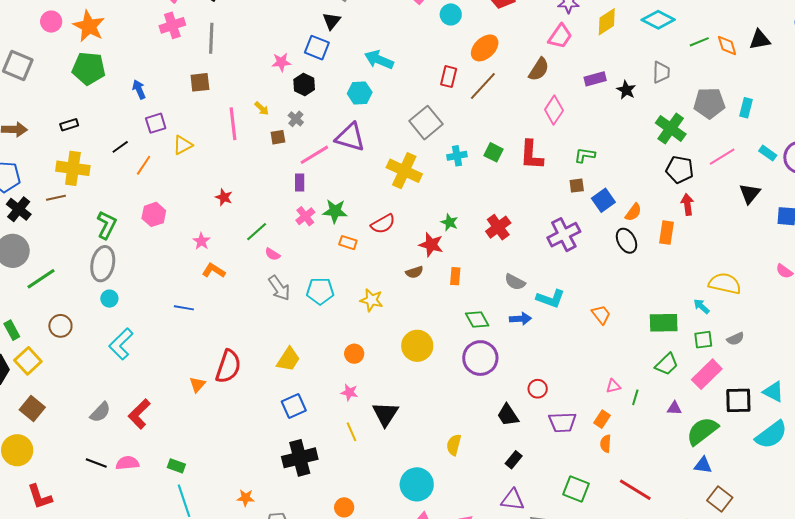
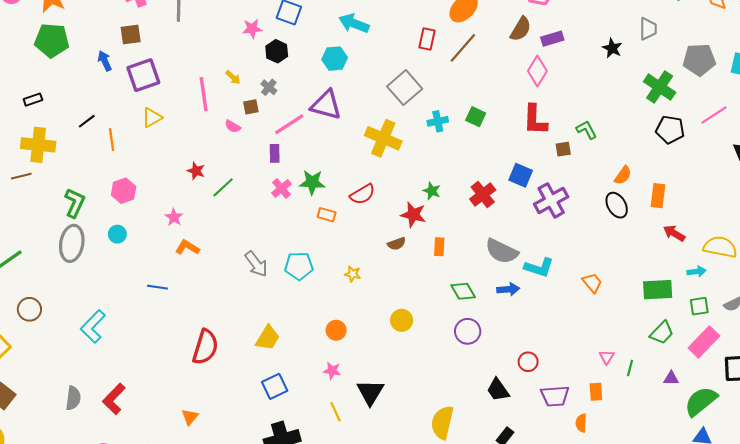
purple rectangle: (595, 79) -> (552, 39), moved
brown square: (200, 82) -> (131, 35), moved
purple square: (156, 123) -> (143, 75), moved, size x1.5
red L-shape: (531, 155) -> (535, 120), moved
green L-shape: (585, 155) -> (587, 130), moved, turned 55
orange line: (144, 165) -> (112, 140), turned -40
blue square: (603, 200) -> (521, 175), moved, turned -30
red arrow: (687, 204) -> (674, 233), moved, turned -50
green line: (257, 232) -> (223, 187), moved
pink semicircle: (272, 254) -> (233, 126), moved
gray semicircle: (515, 282) -> (502, 251), size x1.5
cyan circle: (109, 299) -> (117, 234), moved
yellow star: (371, 300) -> (353, 274), size x0.7
cyan arrow: (701, 306) -> (696, 271), turned 132
yellow circle: (417, 346) -> (402, 320), size x0.7
purple circle: (480, 358) -> (468, 331), size x0.7
orange triangle: (197, 385) -> (190, 417), moved
pink triangle: (613, 386) -> (607, 357), turned -42
gray semicircle: (100, 412) -> (73, 398), turned -35
orange rectangle: (602, 419) -> (596, 392), turned -36
orange semicircle: (606, 444) -> (581, 423), moved
yellow semicircle: (454, 445) -> (442, 422), size x1.5

